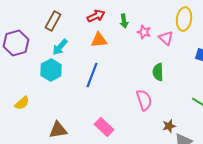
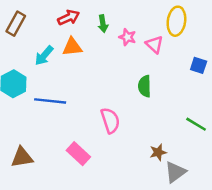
cyan arrow: (60, 47) -> (44, 56), moved
blue line: (92, 75) -> (50, 101), moved, turned 75
pink semicircle: (144, 100) -> (110, 121), moved

